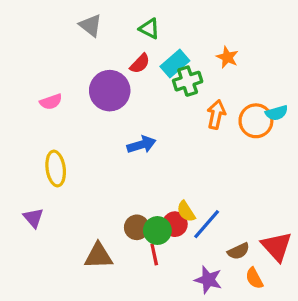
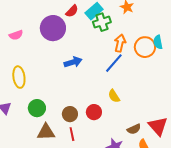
cyan semicircle: (277, 113) -> (158, 42), turned 96
yellow semicircle: (186, 211) -> (114, 96), moved
blue line: (207, 224) -> (114, 63), moved
green circle: (157, 231) -> (37, 108), moved
red line: (154, 254) -> (72, 134), moved

